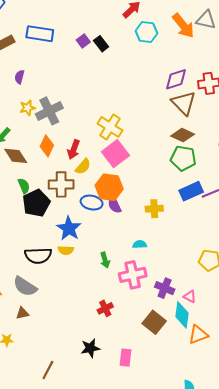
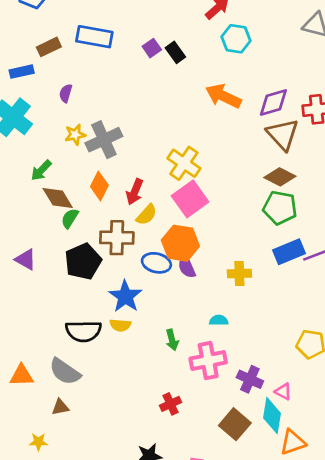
orange arrow: (183, 26) -> (223, 96), moved, turned 152
green semicircle: (24, 186) -> (70, 218), moved, turned -126

